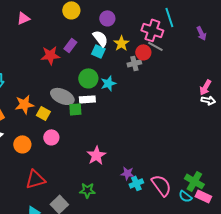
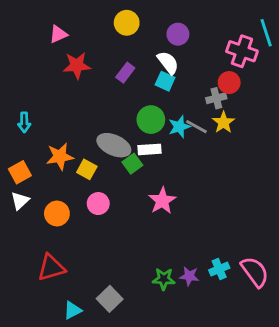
yellow star: (121, 43) -> (223, 122), moved
gray line: (155, 46) -> (196, 127), moved
red star: (50, 55) -> (77, 65), moved
green square: (75, 109) -> (132, 164), turned -32
pink star: (96, 155) -> (162, 201), moved
purple star: (127, 173) -> (189, 276), moved
red triangle: (35, 179) -> (51, 268), moved
green star: (87, 190) -> (164, 279), moved

